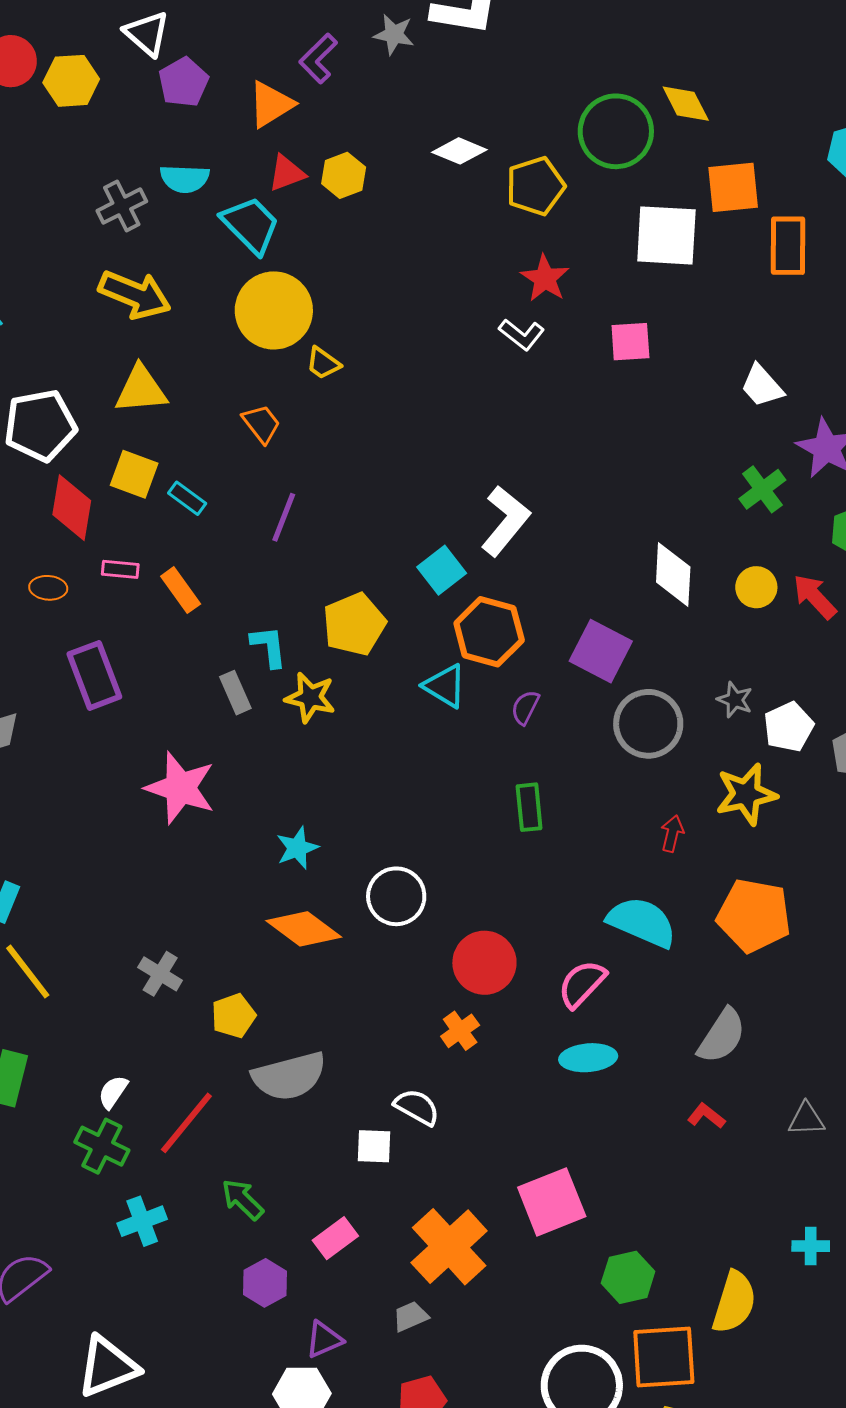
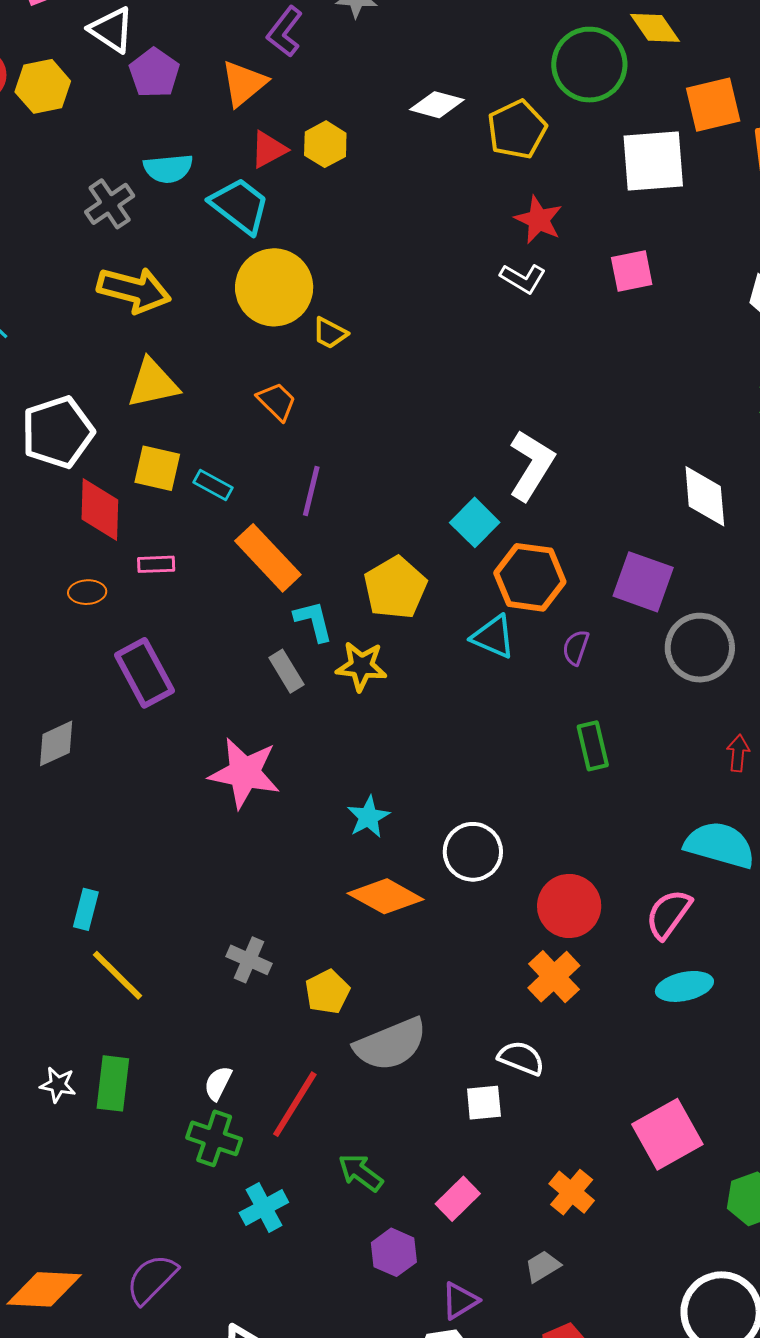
orange rectangle: (181, 590) -> (268, 558), moved, size x1.5
orange cross: (460, 1031) -> (554, 977), size x1.4
orange cross: (449, 1247) -> (572, 1192), size x0.6

